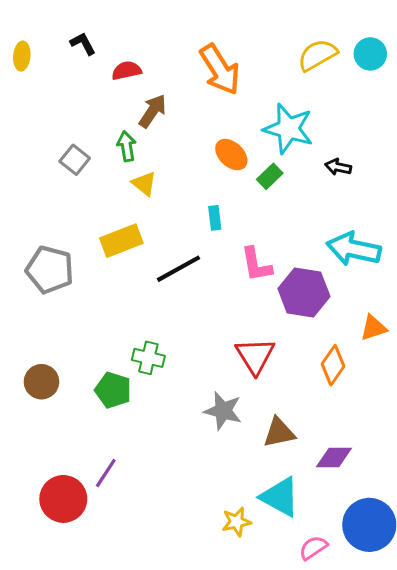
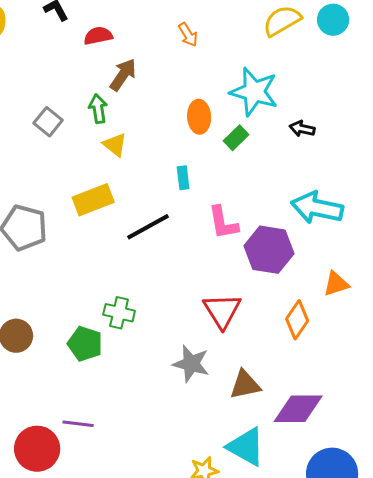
orange arrow: (220, 70) -> (188, 35), size x0.5
orange ellipse: (231, 155) -> (199, 117), turned 44
purple diamond: (334, 457) -> (298, 409), size x1.4
purple line: (106, 473) -> (78, 424), turned 64

